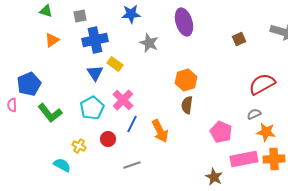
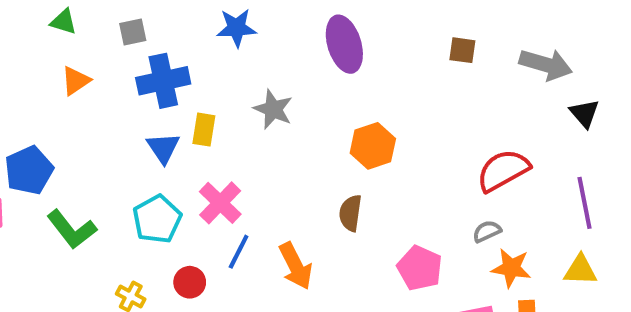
brown square: (239, 39) -> (462, 50), moved, turned 32
gray star: (149, 43) -> (273, 109), moved
yellow rectangle: (115, 64) -> (204, 130), turned 63
orange hexagon: (186, 80) -> (373, 146), moved

